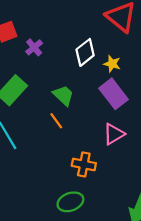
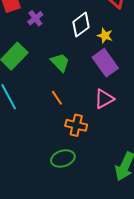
orange line: (56, 121) -> (57, 98), moved

